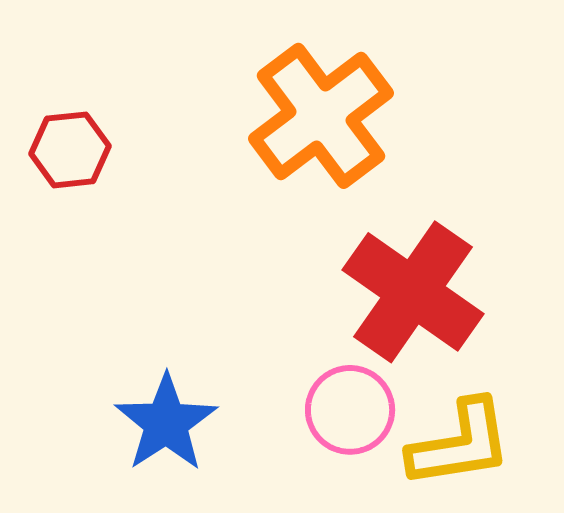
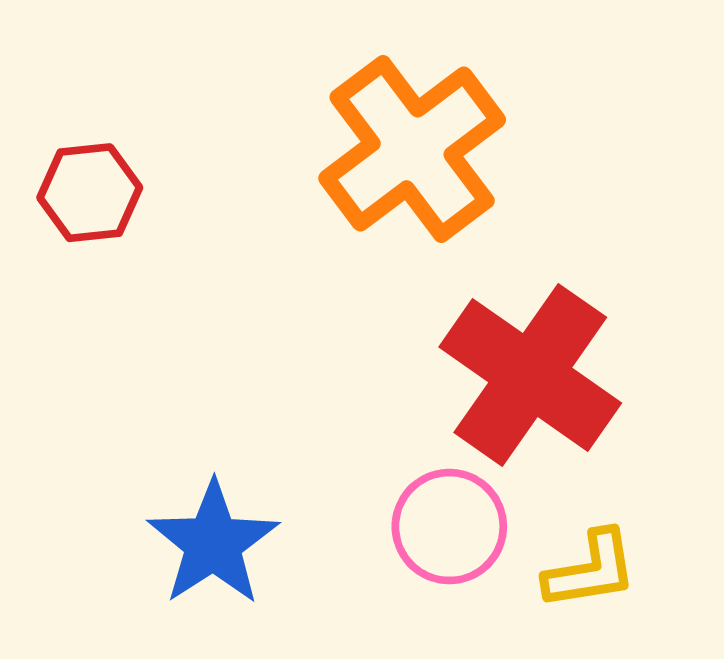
yellow L-shape: (460, 444) -> (591, 570), size x0.7

